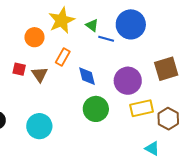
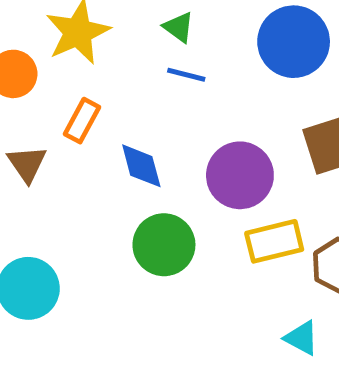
blue circle: (131, 24) -> (294, 42), moved
green triangle: (92, 25) -> (179, 27), moved

